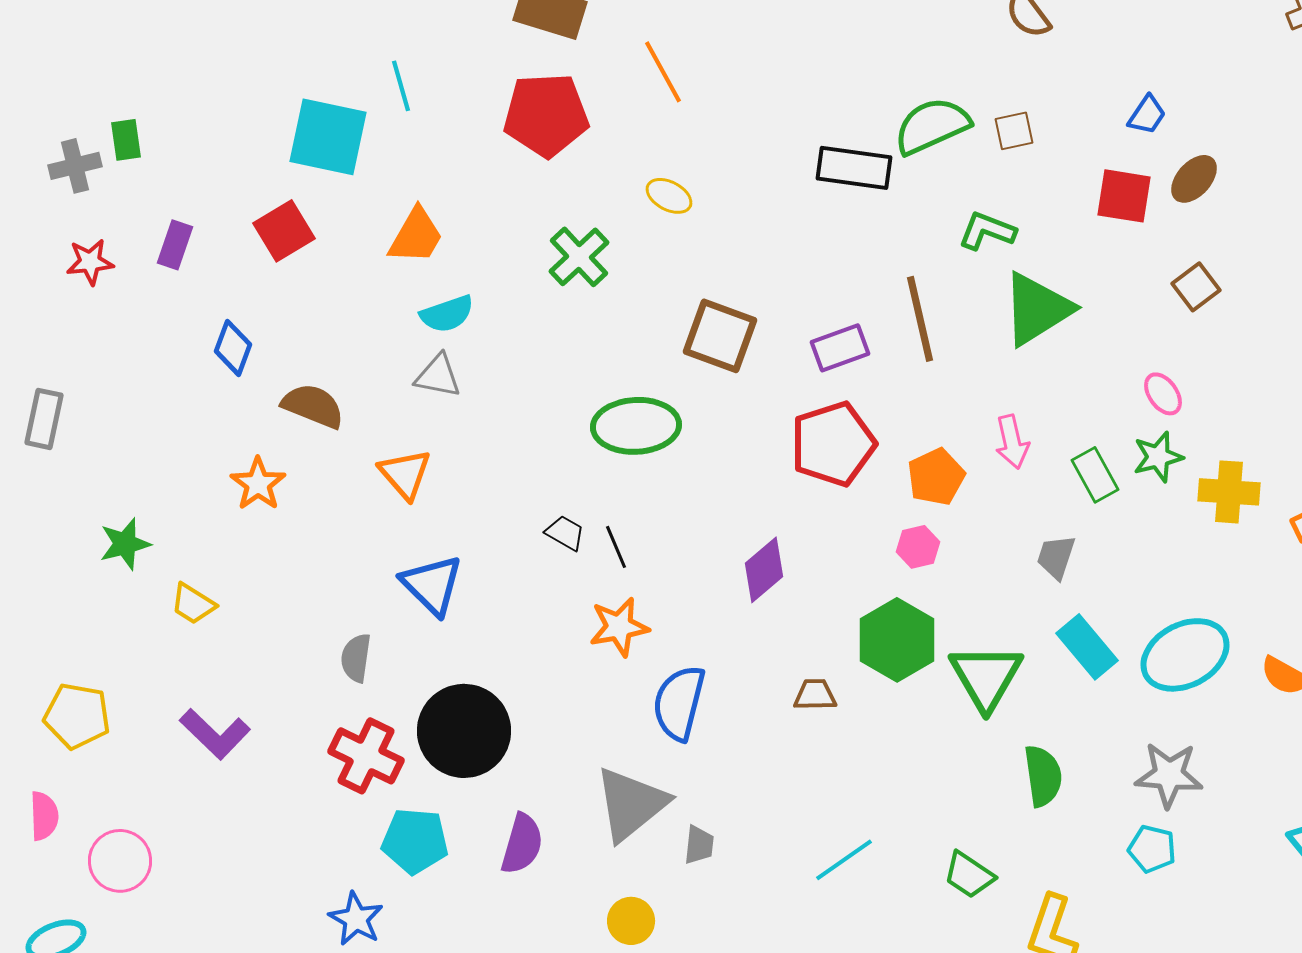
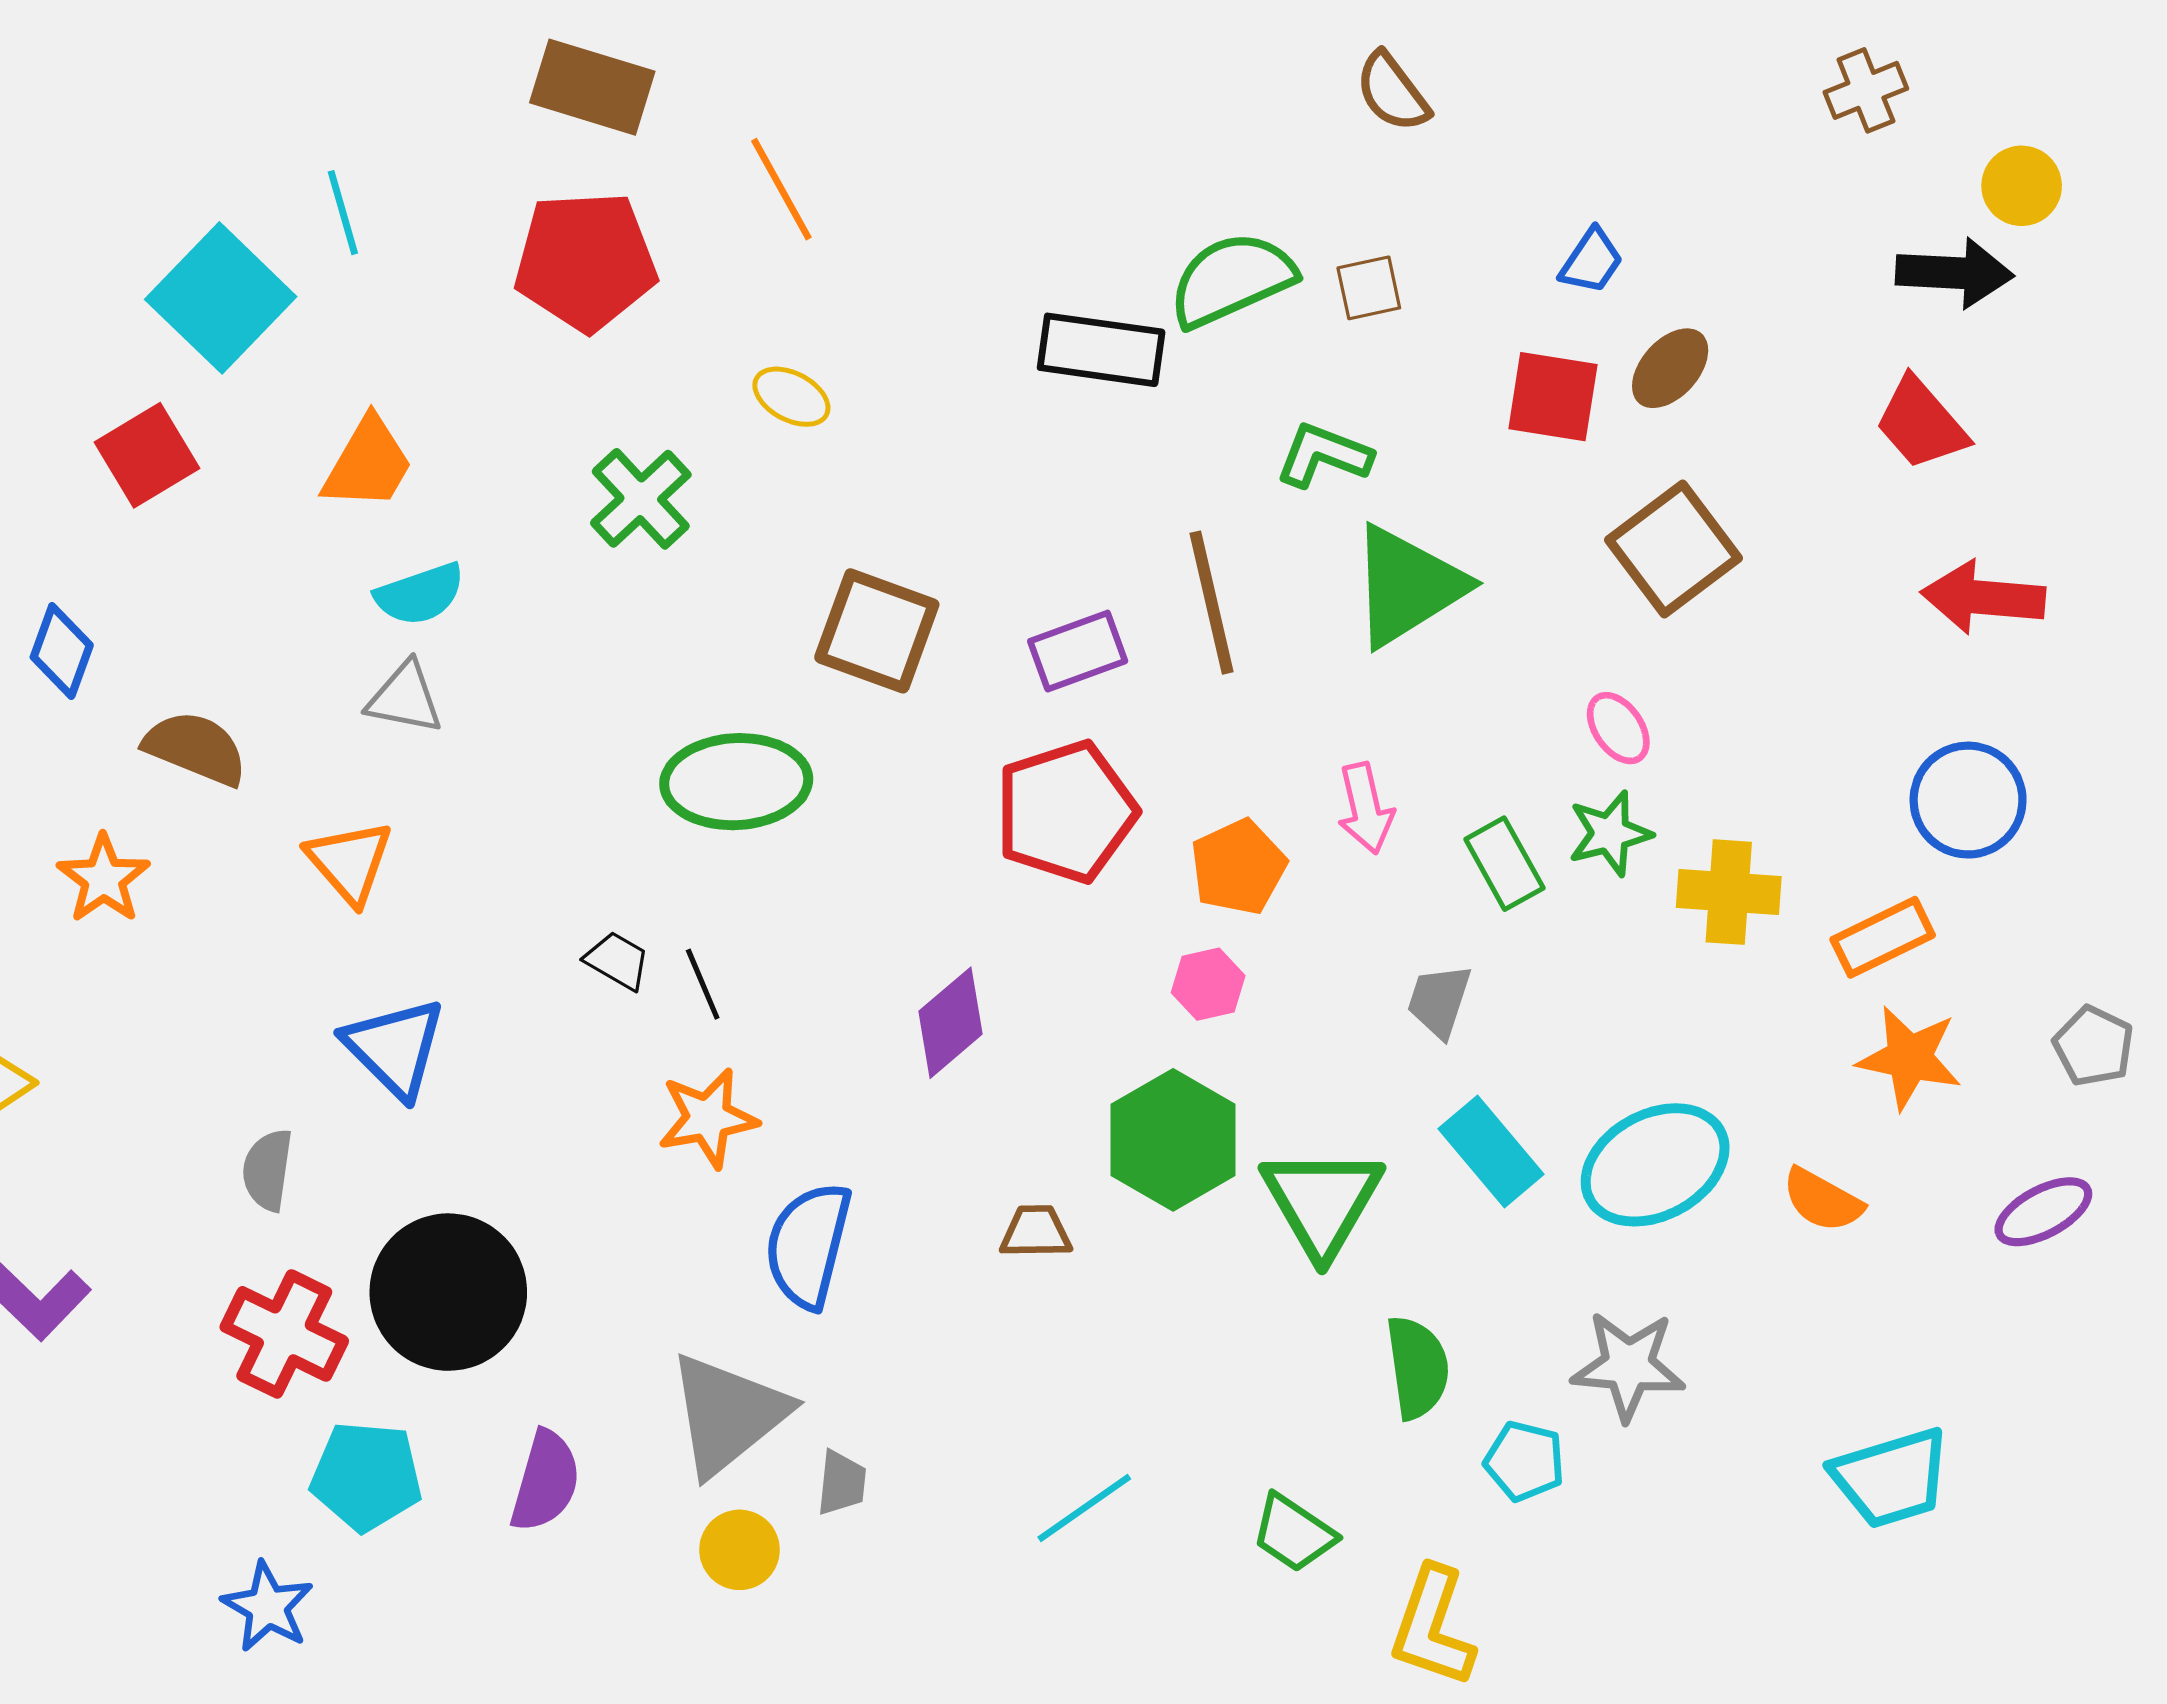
cyan square: (328, 137) -> (221, 298), turned 32
brown square: (1196, 287) -> (1673, 549), size x1.6
cyan pentagon: (1152, 849) -> (1525, 1461), moved
yellow circle: (631, 921) -> (740, 1550), moved

